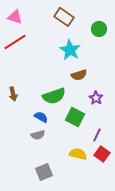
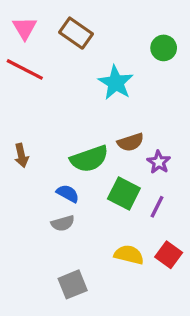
pink triangle: (15, 17) -> (25, 28), turned 42
brown rectangle: (64, 17) -> (76, 33), moved
red line: (15, 42) -> (25, 69), turned 60
brown semicircle: (79, 75) -> (131, 142), moved
purple line: (97, 135) -> (157, 207), moved

